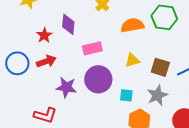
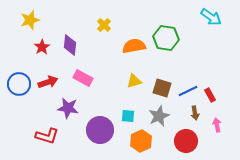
red star: (44, 35) -> (42, 47), moved
pink rectangle: (92, 48) -> (83, 78), moved, turned 42
purple circle: (98, 79) -> (100, 130), moved

